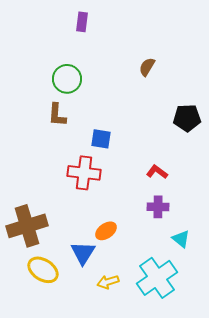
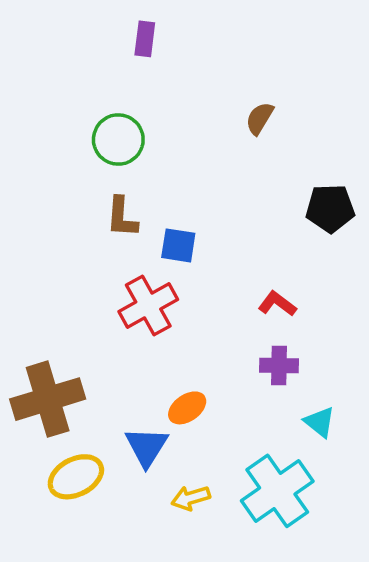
brown L-shape: (57, 115) -> (122, 217), moved
red cross: (84, 173) -> (148, 305), turned -36
yellow ellipse: (43, 270) -> (76, 477), turned -60

